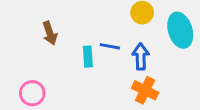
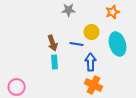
brown arrow: (50, 33) -> (53, 43), moved
blue line: (110, 46) -> (77, 44), moved

